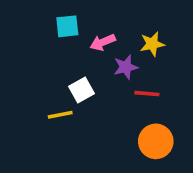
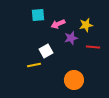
red line: (147, 94) -> (93, 47), moved
orange circle: (156, 141) -> (74, 80), moved

